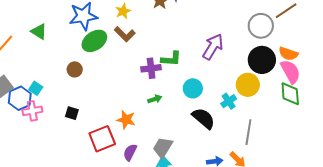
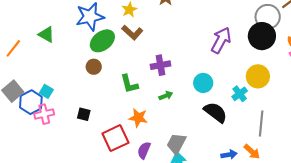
green L-shape: (171, 59) -> (129, 84), moved, turned 75
black circle: (262, 60) -> (262, 36), moved
brown circle: (75, 69) -> (94, 67), moved

